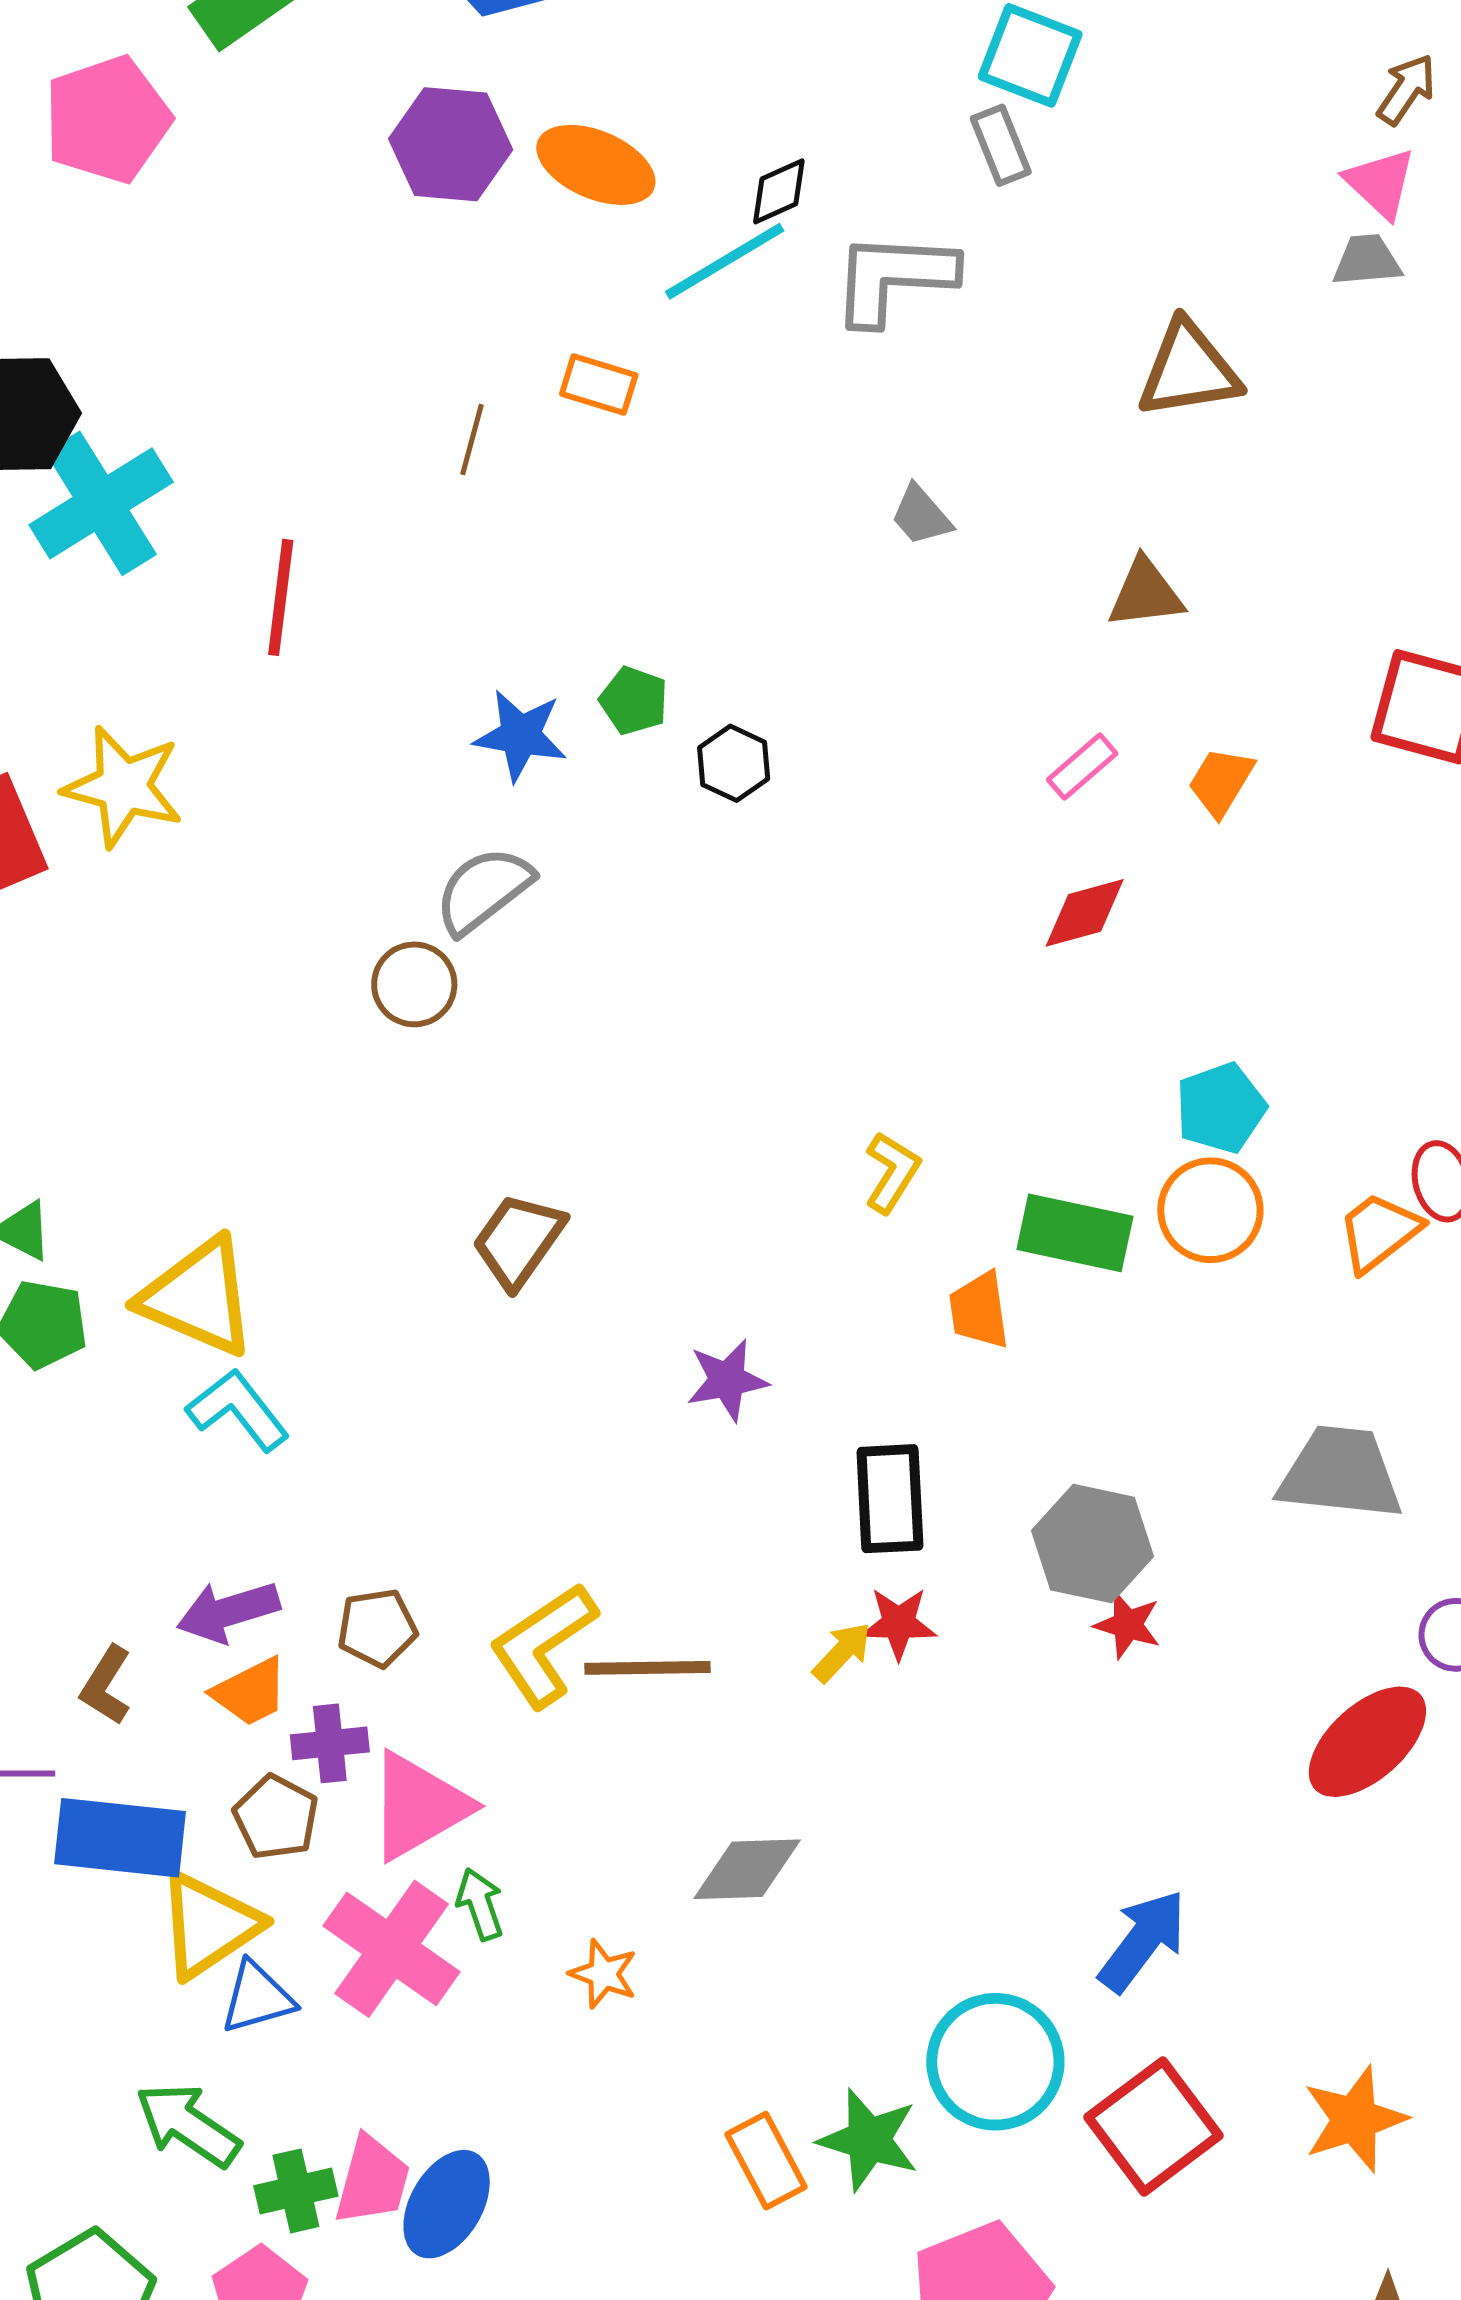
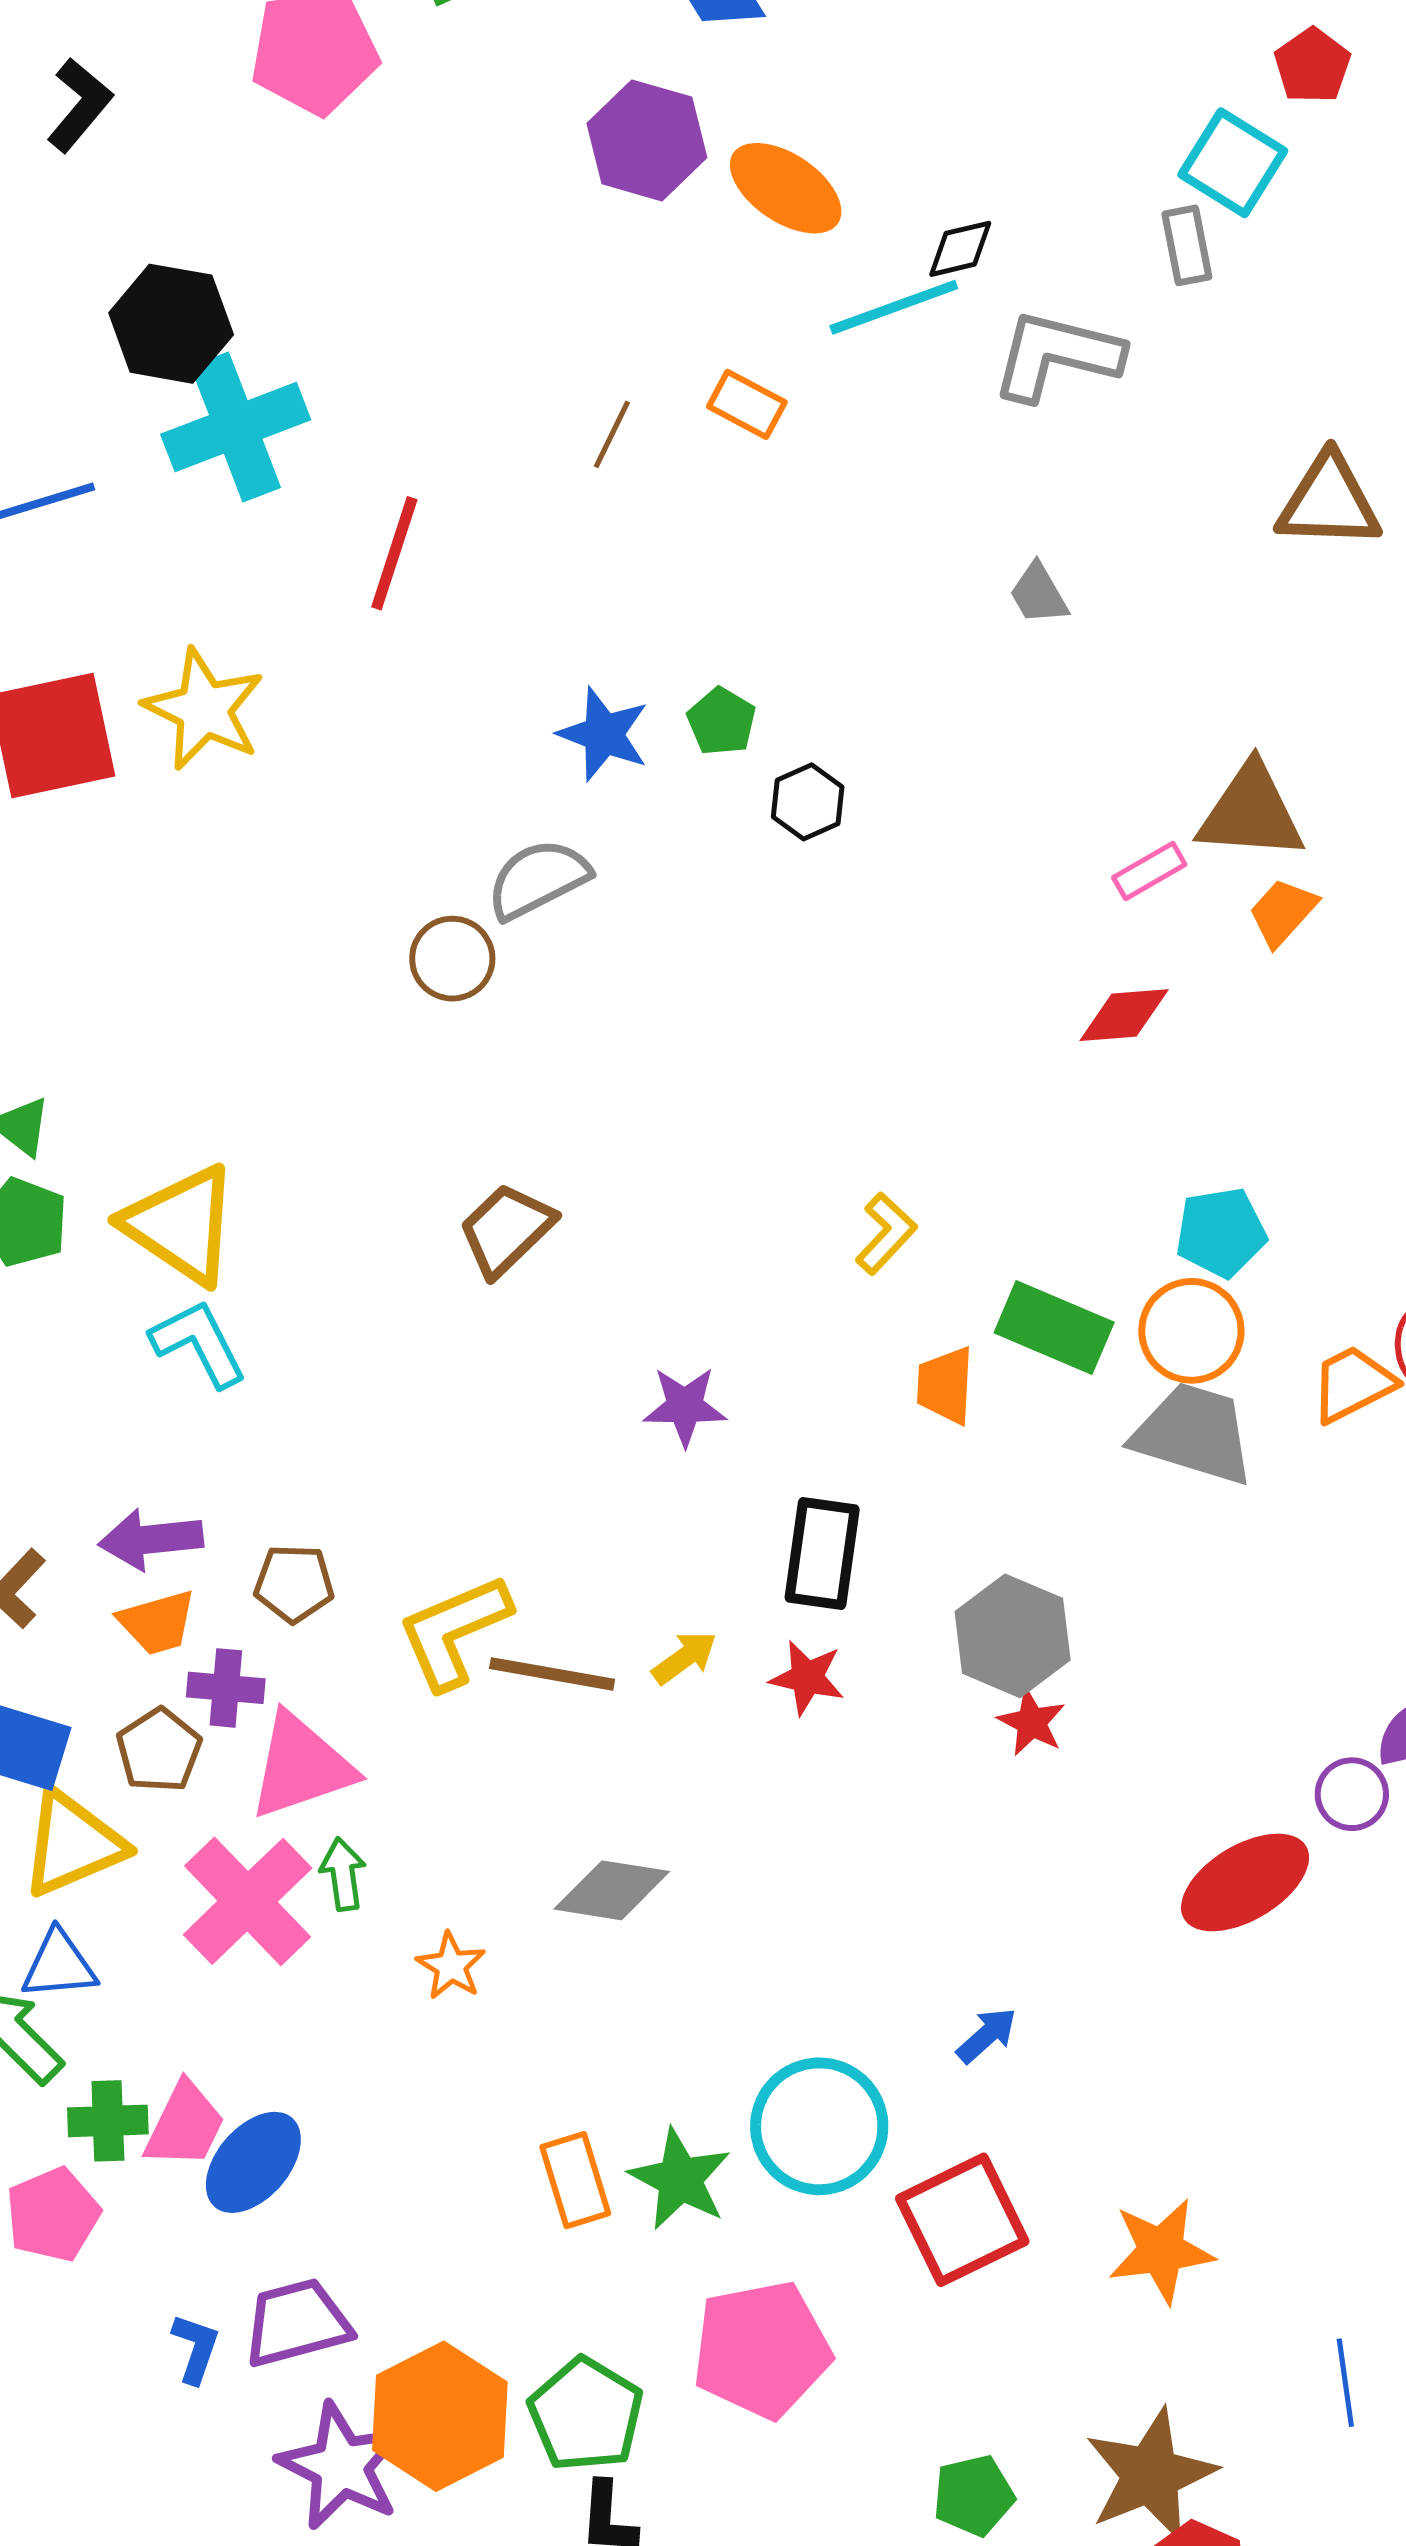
brown triangle: (1146, 594) -> (1251, 812), moved, size x1.4
gray trapezoid: (1340, 1473) -> (1194, 1434), moved
yellow arrow: (842, 1652) -> (684, 1658), moved
blue arrow: (1143, 1941) -> (987, 2035), size x0.6
blue triangle: (257, 1998) -> (59, 1965), moved

